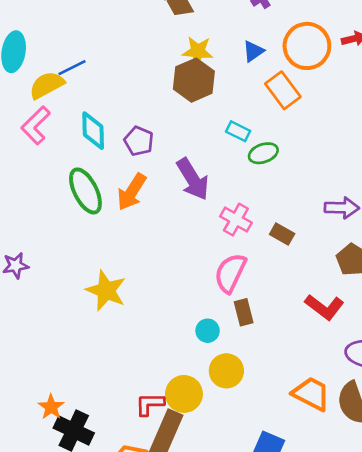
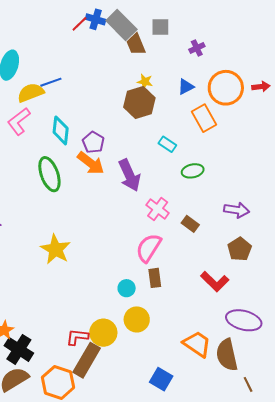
yellow star: (198, 51) -> (145, 82), size x0.7
green ellipse: (263, 153) -> (193, 171), moved
orange arrow: (132, 192) -> (91, 163), moved, turned -92

